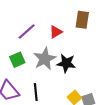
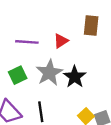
purple line: (27, 32) -> (27, 42), turned 48
black star: (66, 63) -> (75, 77), turned 30

